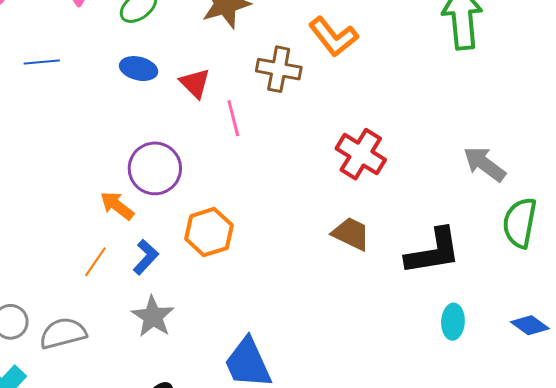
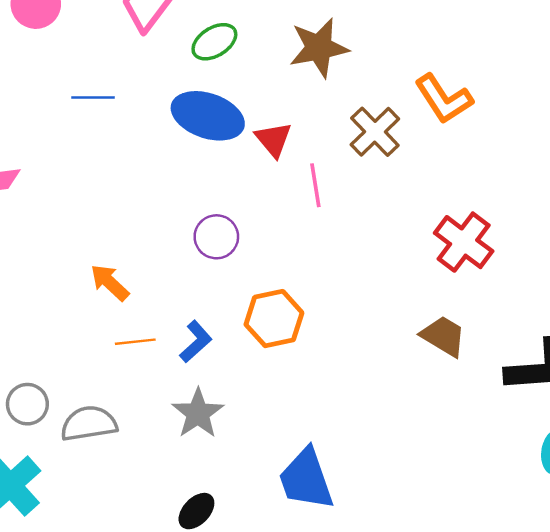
blue ellipse: (139, 69) -> (208, 116), size x1.6
brown cross: (279, 69) -> (375, 132), turned 30
purple circle: (155, 168) -> (216, 237), size x0.7
orange arrow: (117, 206) -> (110, 282), moved
orange line: (95, 262) -> (135, 342), turned 44

